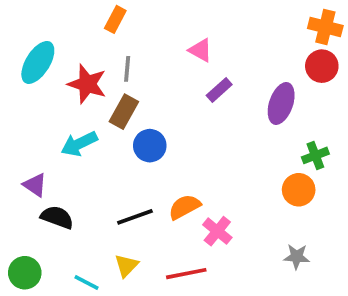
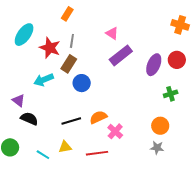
red circle: (322, 66) -> (177, 60), moved
purple rectangle: (219, 90) -> (121, 55), size x1.6
orange circle: (299, 190) -> (160, 126), moved
yellow triangle: (126, 266) -> (65, 147), turned 32

